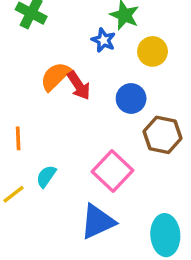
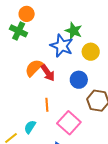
blue star: (104, 40) -> (62, 46), size x1.6
orange line: (18, 138) -> (47, 105), moved

